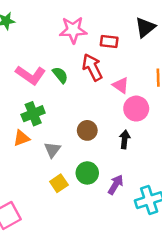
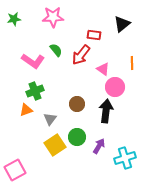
pink star: (73, 30) -> (53, 17), moved
red arrow: (92, 67) -> (81, 55), turned -115
green semicircle: (60, 75) -> (56, 50), moved
black arrow: (125, 139) -> (106, 111), size x1.6
yellow square: (59, 183) -> (55, 145), size x1.5

